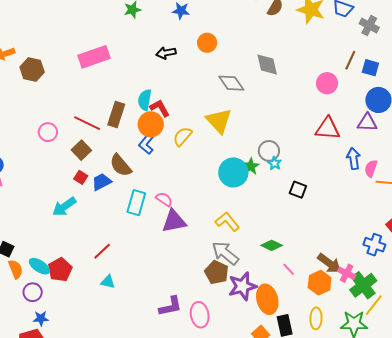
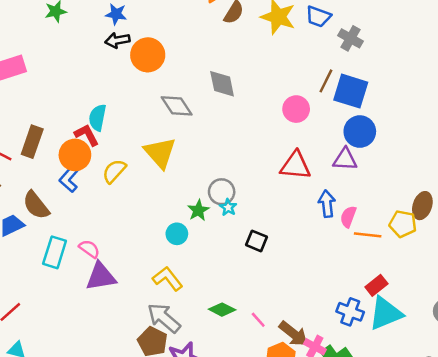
orange circle: (207, 43) -> (148, 55), size x1.4
black arrow: (166, 53) -> (117, 40), moved
blue square: (370, 68) -> (351, 91), size x1.6
cyan semicircle: (145, 100) -> (98, 118), moved
cyan circle: (233, 172) -> (177, 234), moved, size x0.6
pink line: (289, 269) -> (258, 320), moved

